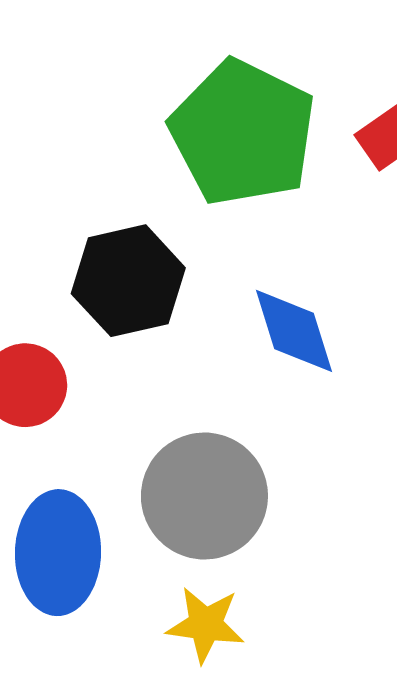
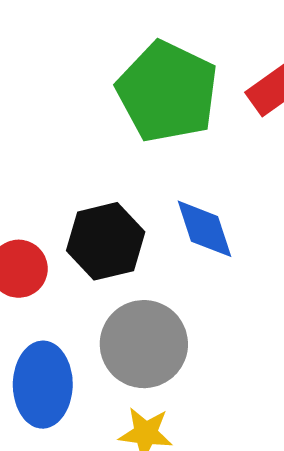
black hexagon: (128, 281) -> (106, 241), moved

